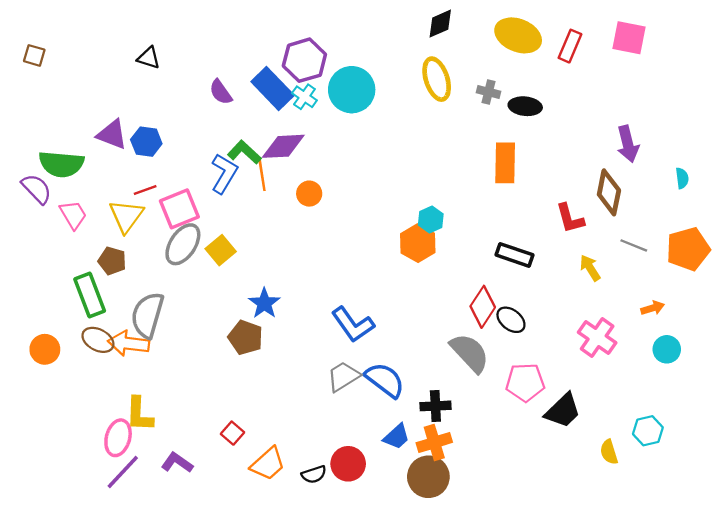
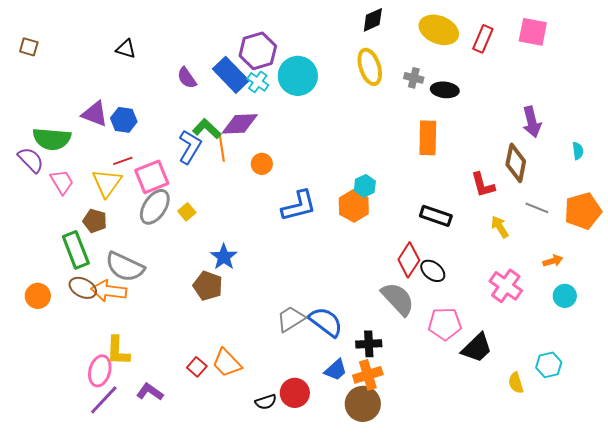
yellow square: (221, 250) -> (187, 212), size x0.7
gray semicircle: (148, 315) -> (125, 267), turned -81
blue L-shape: (353, 325) -> (299, 206), moved, turned -69
orange trapezoid: (268, 464) -> (227, 363), moved, turned 88

